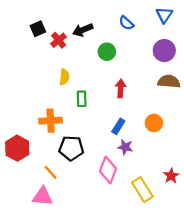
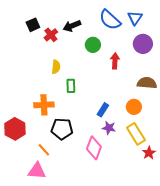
blue triangle: (164, 15) -> (135, 18), moved
blue semicircle: (126, 23) -> (110, 20), size x1.6
brown semicircle: (169, 82) -> (147, 83), moved
red arrow: (121, 88) -> (115, 61), moved
yellow rectangle: (142, 190) -> (136, 134), moved

